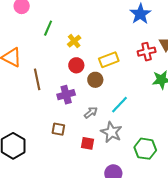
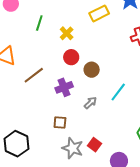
yellow rectangle: (109, 60) -> (99, 13), moved
brown line: (37, 79) -> (34, 75), turned 70
gray star: (111, 132) -> (73, 148), moved
red square: (87, 143) -> (95, 145), moved, turned 32

